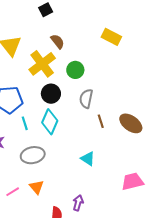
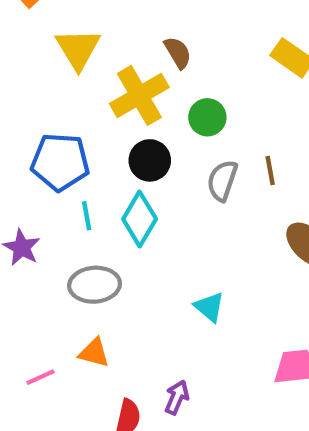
brown line: (101, 121) -> (270, 171), moved
orange triangle: (37, 187) -> (94, 353), turned -42
pink line: (13, 192) -> (40, 377), moved

